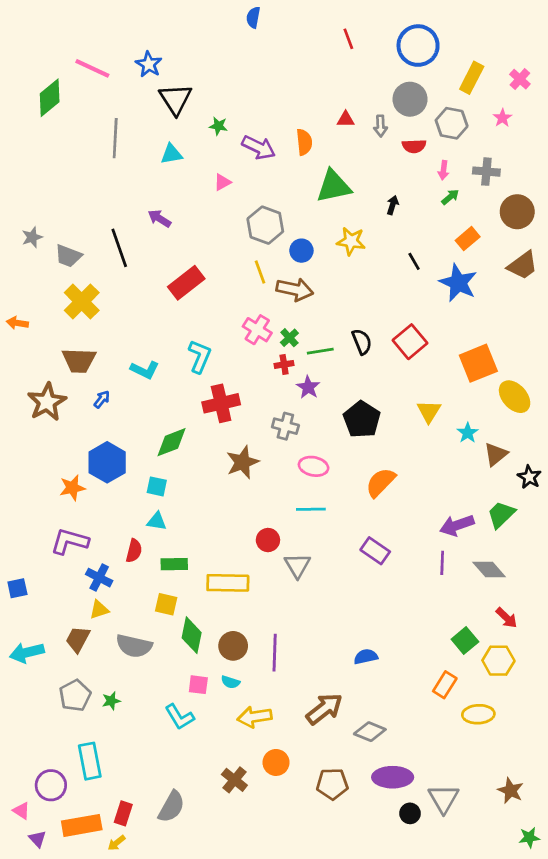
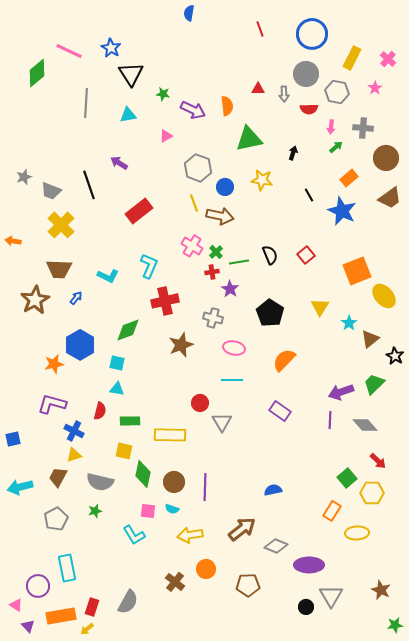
red square: (410, 342) -> (306, 255), size x0.7
green star: (111, 701) -> (95, 511), moved
purple ellipse: (393, 777) -> (309, 565), moved

